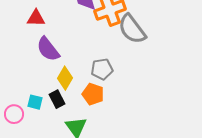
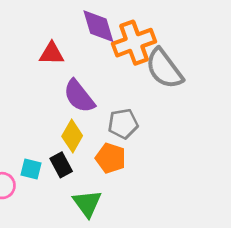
red triangle: (36, 18) -> (52, 54), moved
purple semicircle: (48, 49) -> (79, 96), moved

